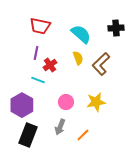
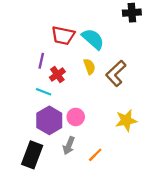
red trapezoid: (40, 26) -> (63, 36), moved
black cross: (116, 28) -> (132, 13), moved
yellow star: (96, 102) -> (126, 120), moved
purple hexagon: (22, 105) -> (49, 120), moved

